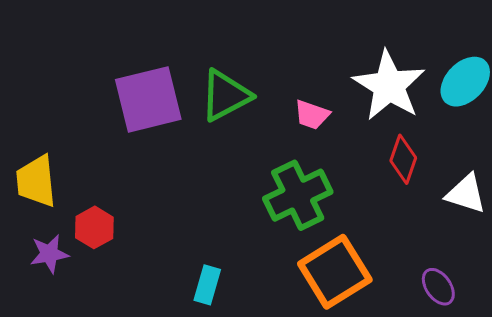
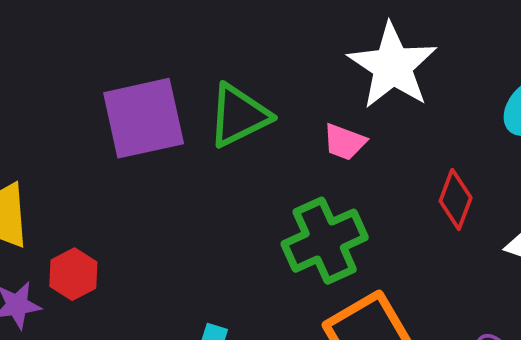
white star: (389, 86) -> (392, 66), moved

